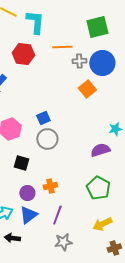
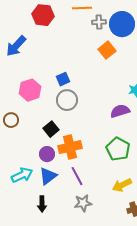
black square: (21, 163) -> (51, 129), moved, turned 35
orange cross: (50, 186) -> (70, 147), size x1.6
purple line: (57, 215) -> (77, 176), turned -48
black arrow: (12, 238) -> (42, 204), moved, turned -98

